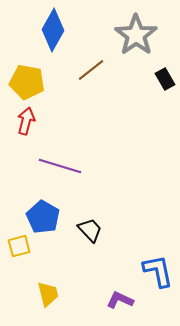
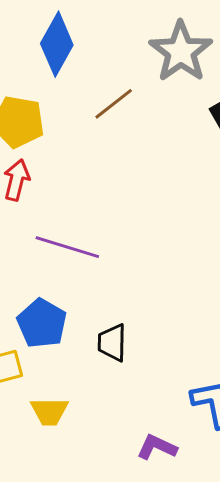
black trapezoid: (90, 230) -> (112, 343), turned -136
yellow trapezoid: (48, 294) -> (49, 411), moved, turned 104

